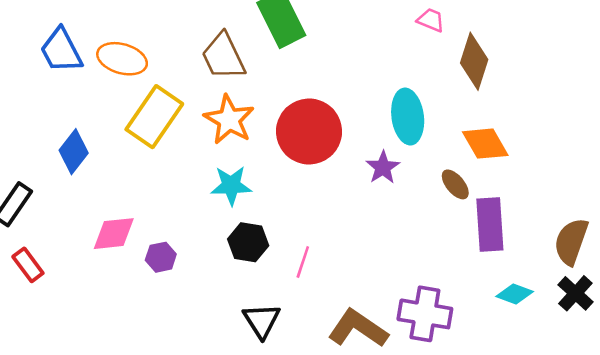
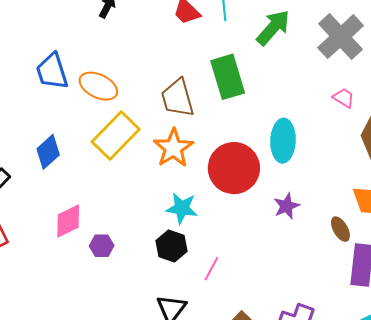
cyan ellipse: (408, 117) -> (283, 141), moved
cyan star: (231, 185) -> (182, 208), moved
pink diamond: (114, 234) -> (68, 221), turned -30

